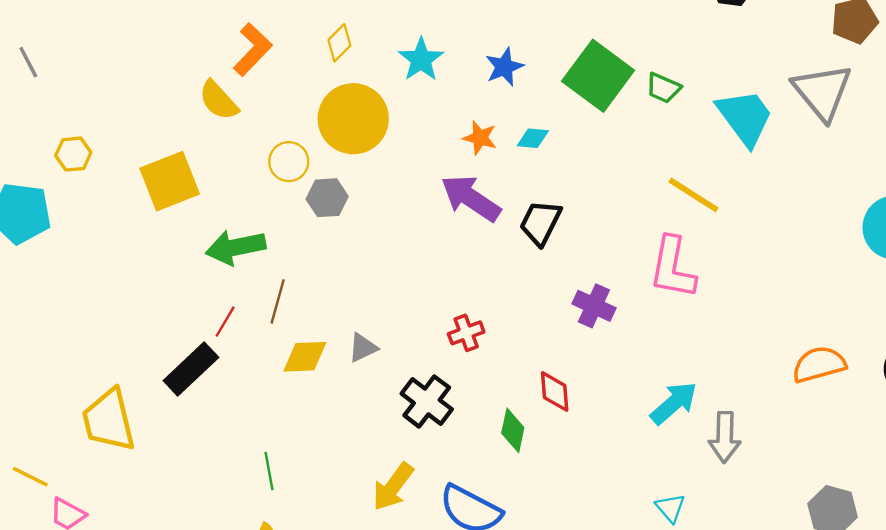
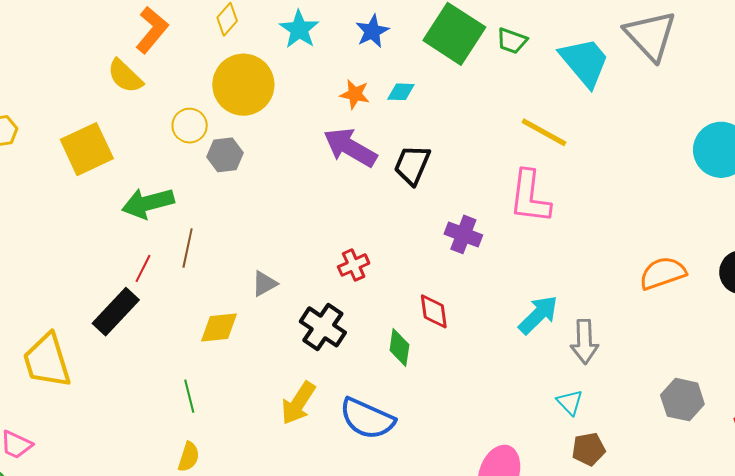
yellow diamond: (305, 357) -> (219, 327), moved
cyan triangle: (670, 508) -> (570, 402), moved

